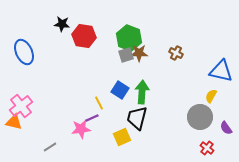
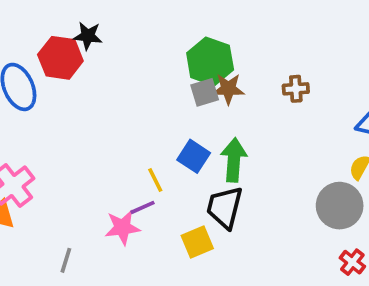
red hexagon: (84, 36) -> (60, 58), moved
brown cross: (176, 53) -> (296, 89), turned -32
gray line: (50, 147) -> (66, 260), turned -40

